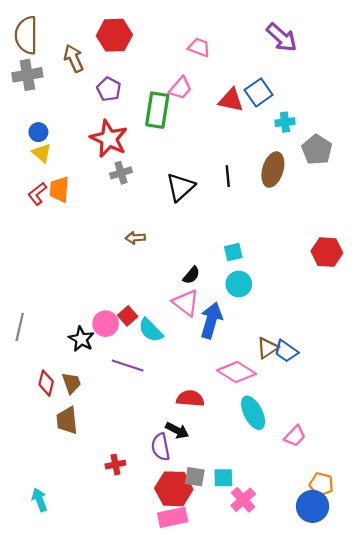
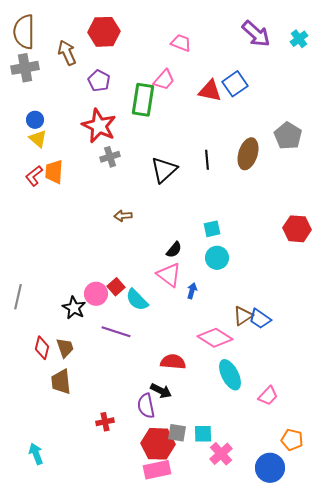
cyan cross: (285, 122) -> (299, 39), moved, turned -30
blue arrow: (211, 320) -> (192, 291), size x0.5
blue circle: (312, 506) -> (270, 468), moved

